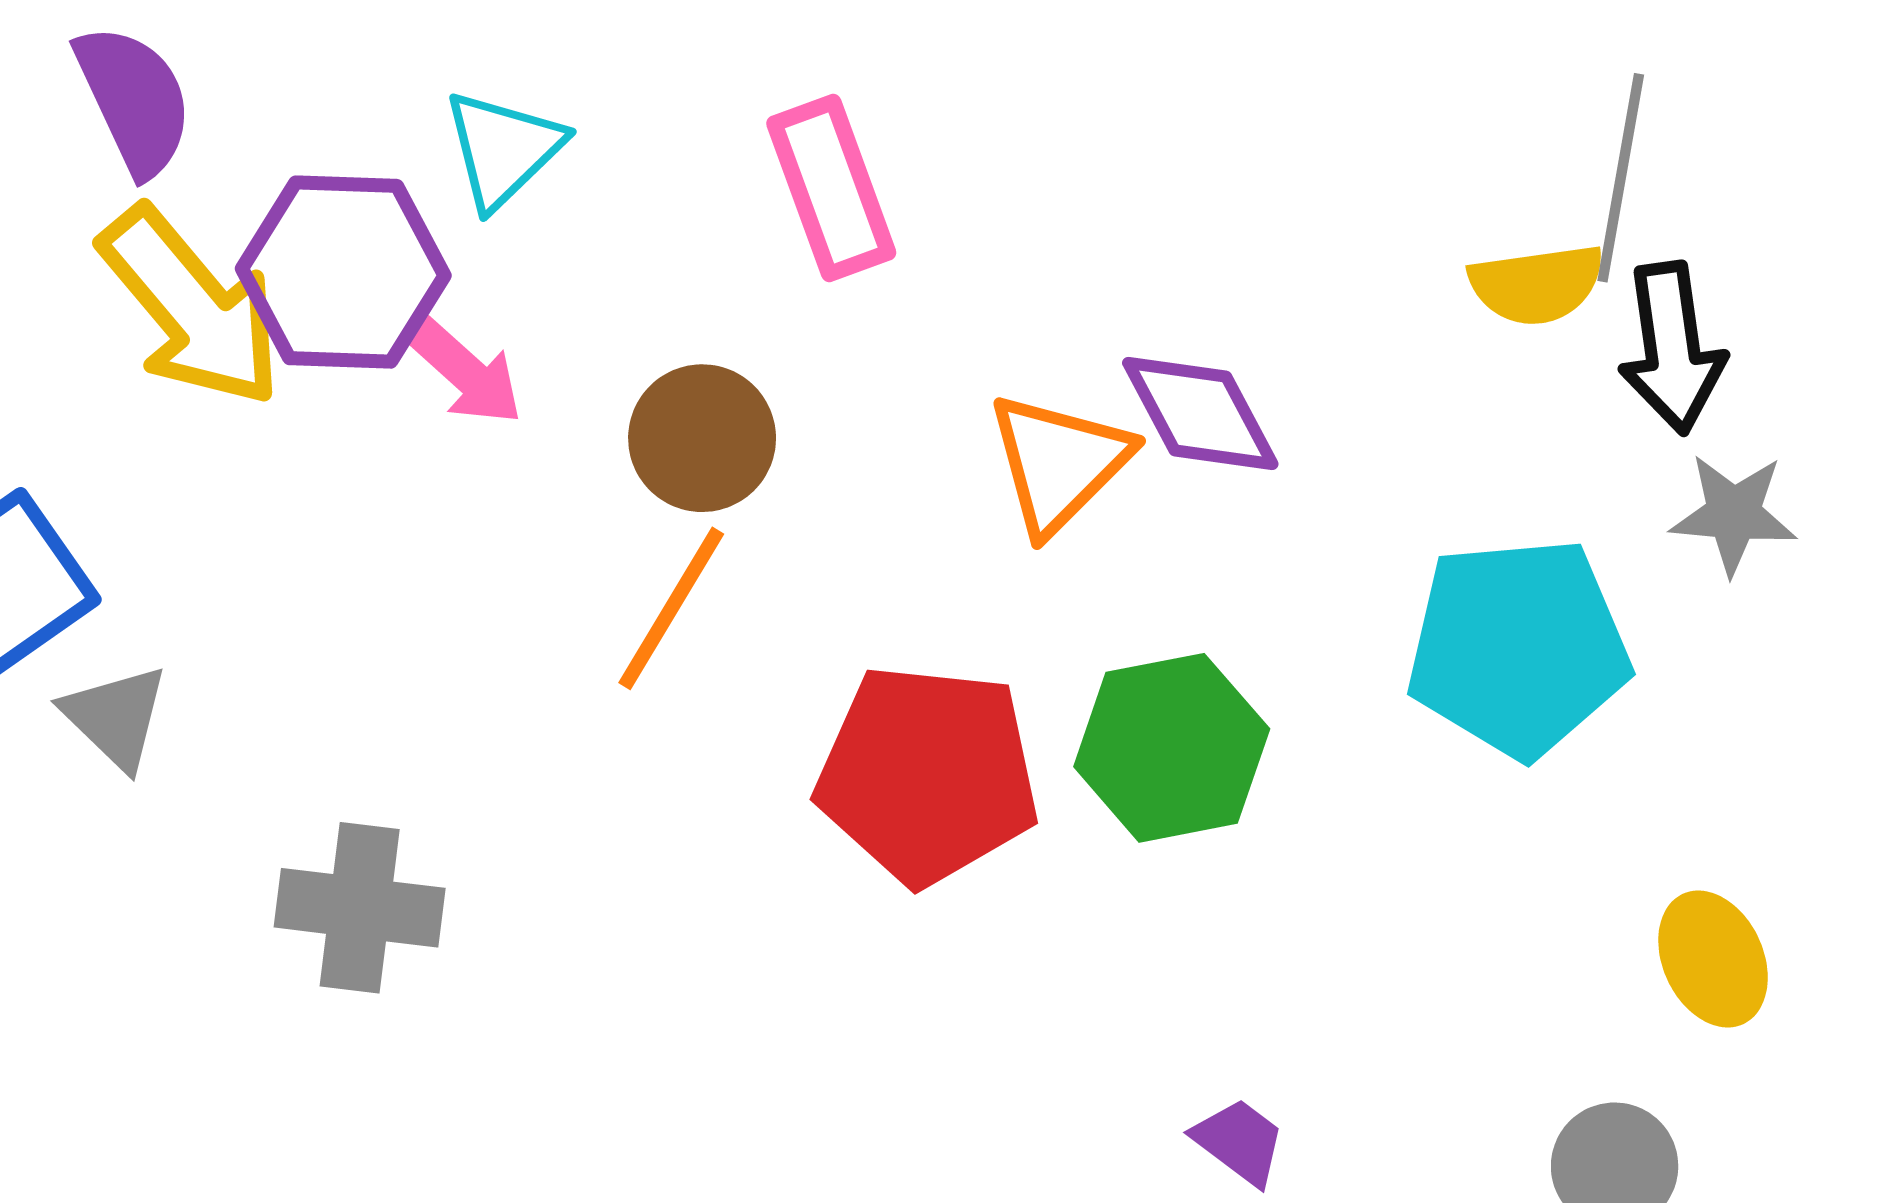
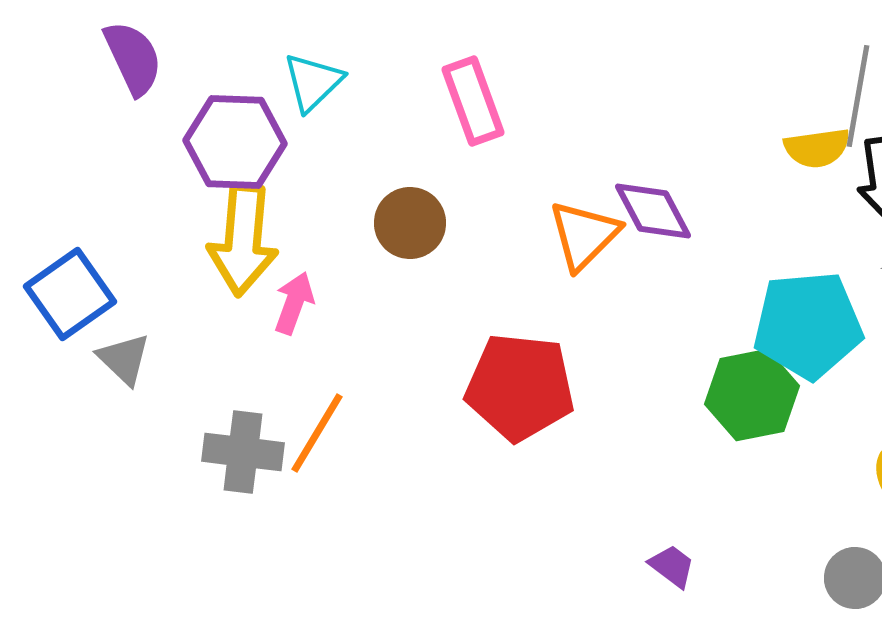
yellow arrow: (191, 307) -> (243, 240), moved, turned 45
pink arrow: (466, 373) -> (294, 303), moved, turned -112
orange line: (671, 608) -> (317, 433), moved
green hexagon: (1172, 748) -> (752, 395), moved

